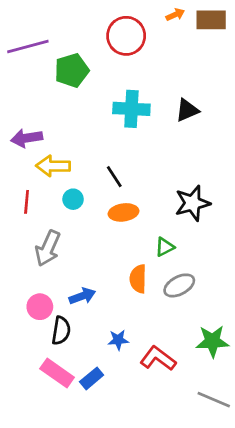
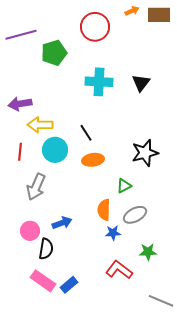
black triangle: (187, 110) -> (141, 83), turned -30
cyan circle: (73, 199) -> (55, 150), size x1.6
blue star: (118, 340) -> (113, 233), moved
green star: (212, 341) -> (148, 252), moved, size x0.7

